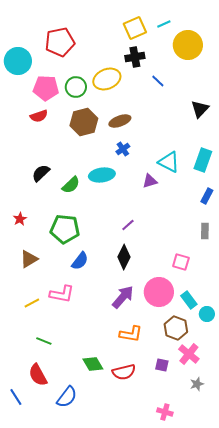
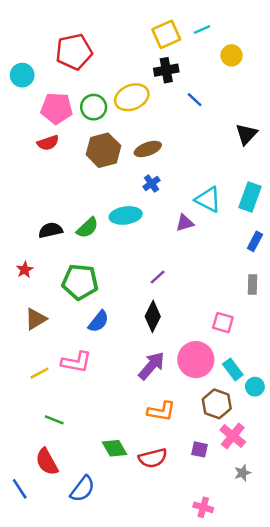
yellow circle: (188, 45) -> (232, 55), size x0.6
cyan circle: (18, 61) -> (22, 75), size x0.7
black semicircle: (41, 173) -> (50, 230), moved, turned 30

